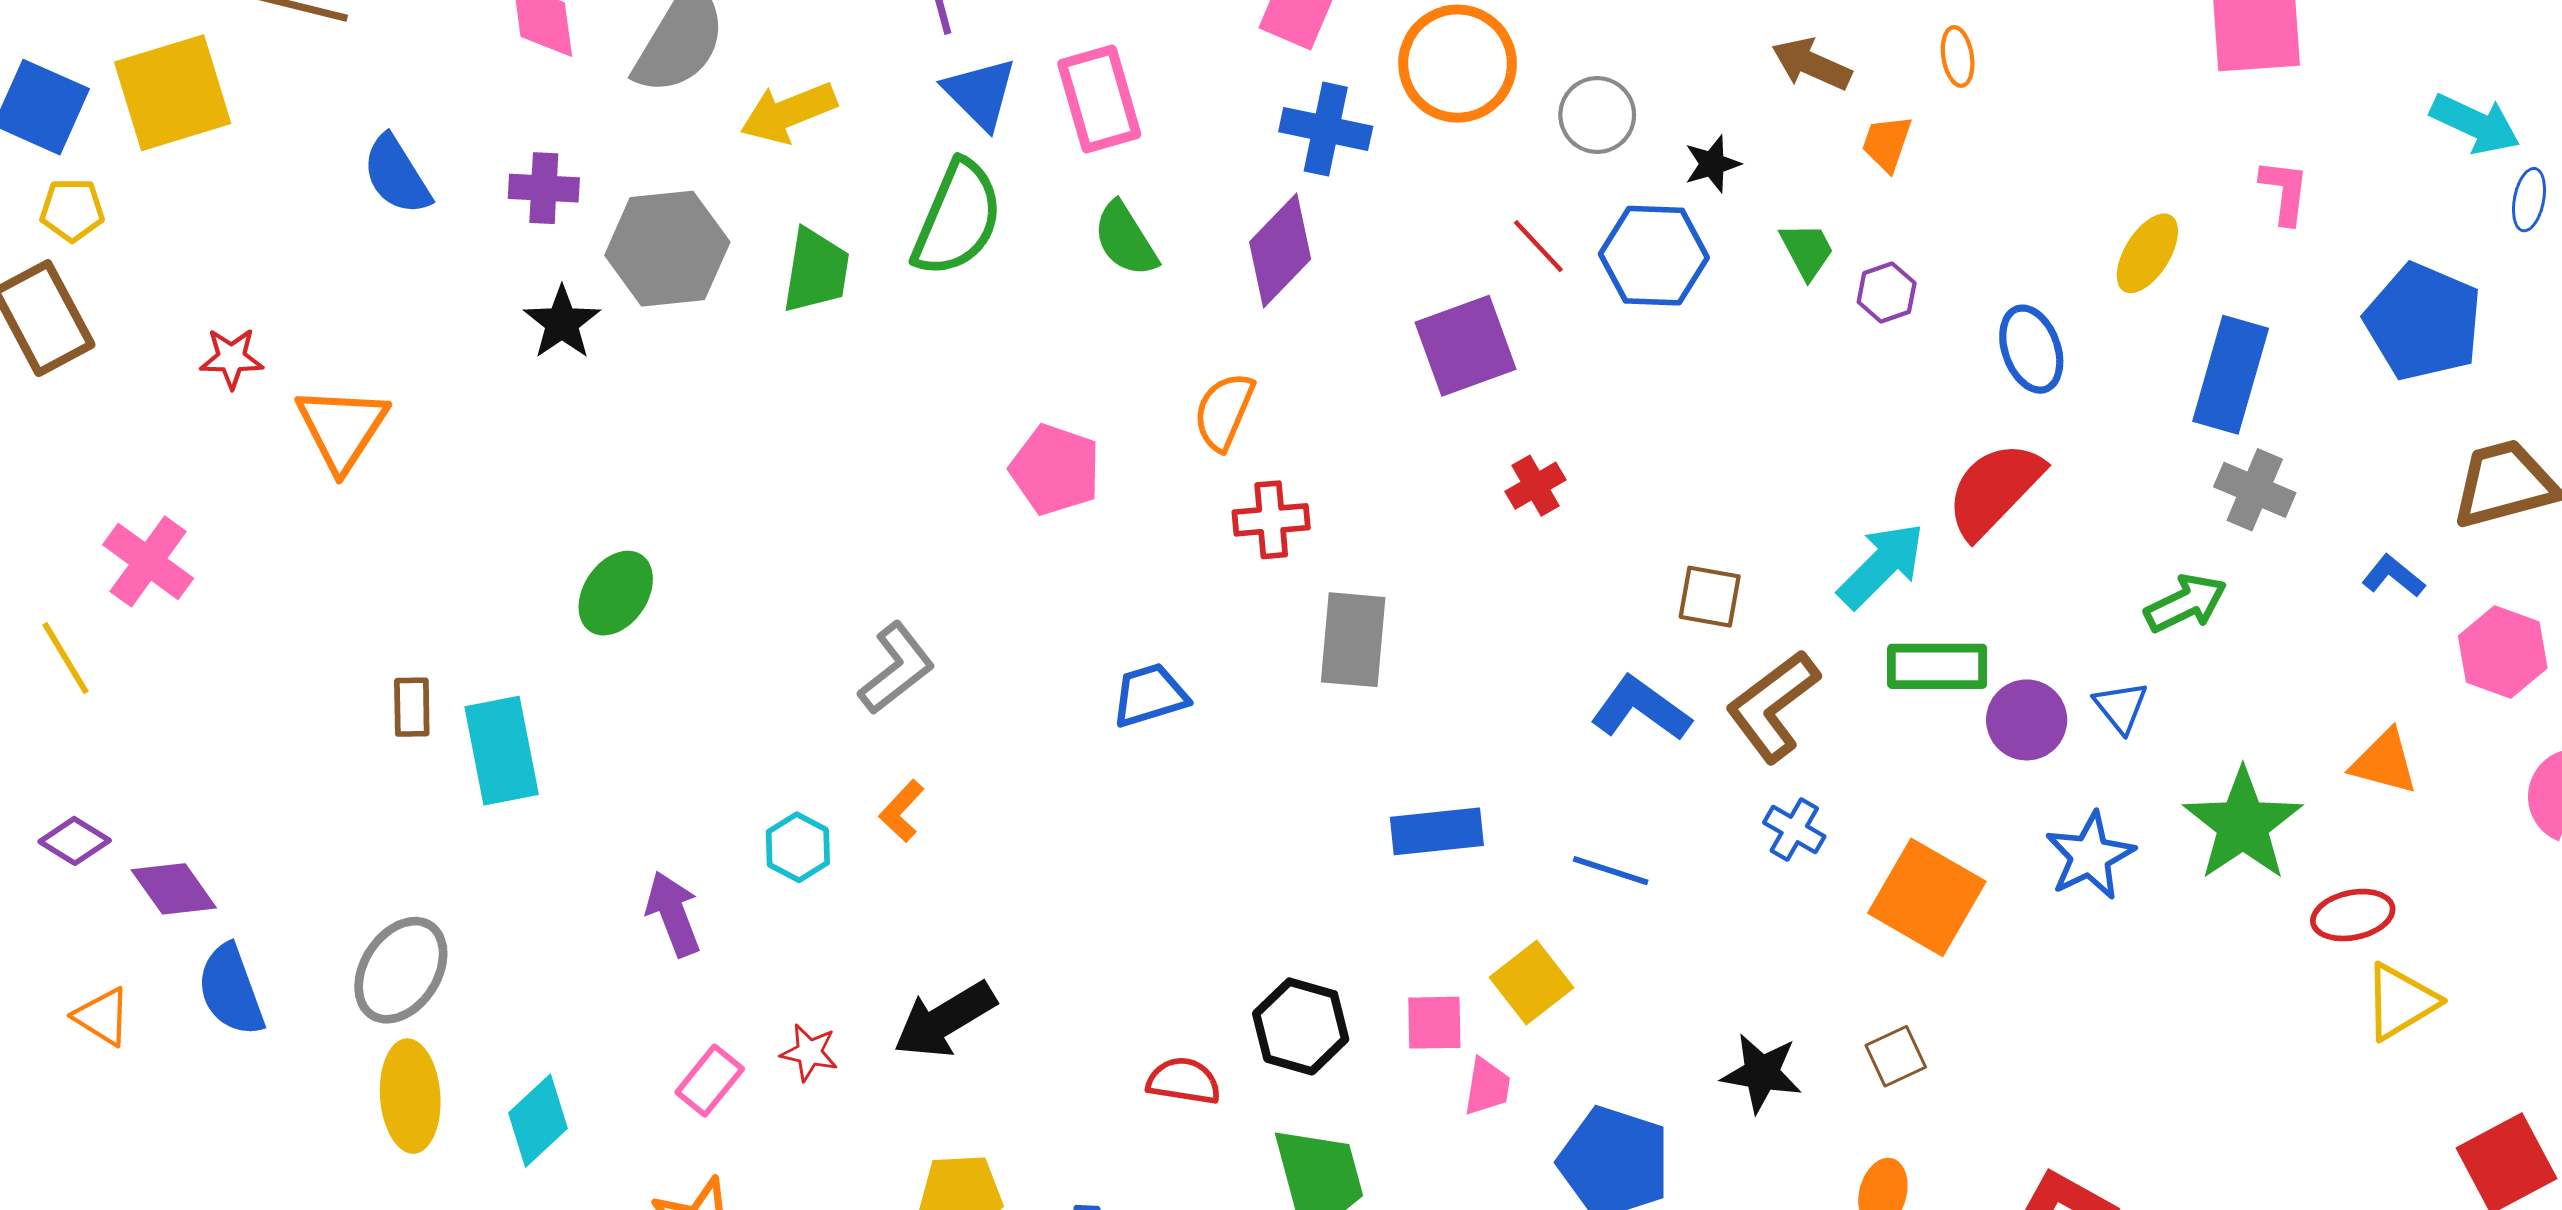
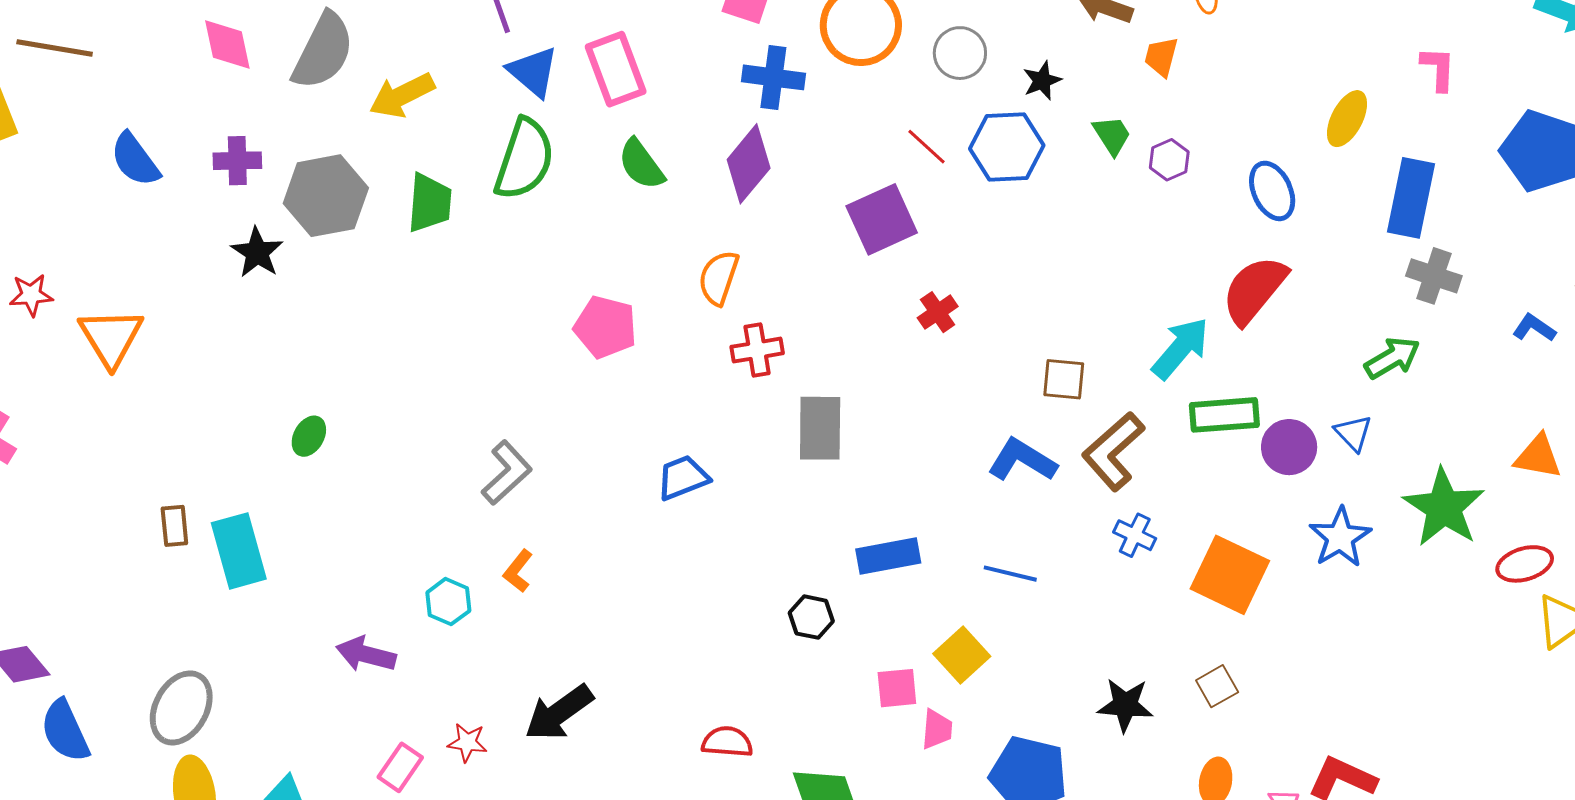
green ellipse: (616, 593) -> (309, 436), size x0.7
purple arrow: (673, 914) -> (366, 654), turned -50
black hexagon: (1301, 1026) -> (811, 617), moved, size x0.7

